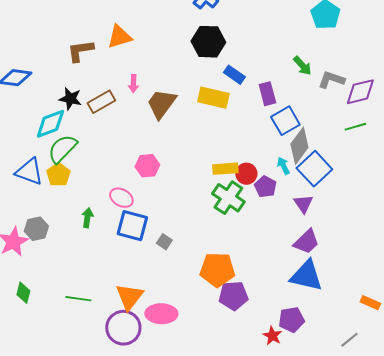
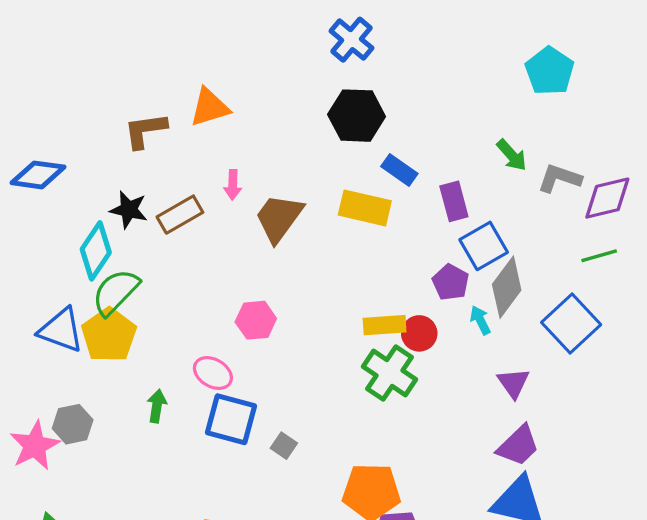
cyan diamond: (50, 124) -> (96, 251), turned -36
blue square: (314, 169) -> (571, 323), moved
yellow pentagon: (58, 175) -> (109, 335), size x1.4
purple pentagon: (265, 187) -> (451, 282), moved

